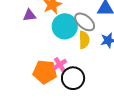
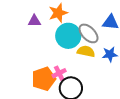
yellow semicircle: (84, 40) -> (86, 51), turned -84
orange pentagon: (45, 72) -> (44, 79), turned -30

